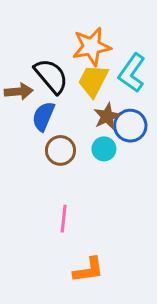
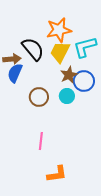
cyan L-shape: (132, 73) -> (85, 47), turned 40
blue semicircle: (43, 116) -> (15, 73), moved

